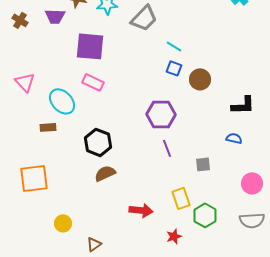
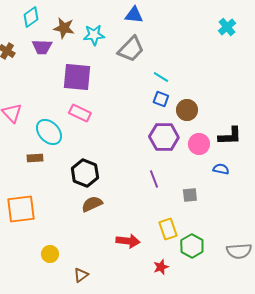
purple hexagon: (161, 114) -> (164, 137), moved
pink circle: (252, 183) -> (199, 144), moved

